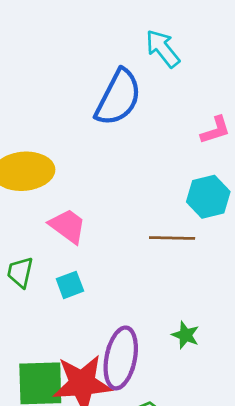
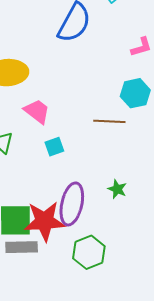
cyan square: (70, 285) -> (54, 147), moved

